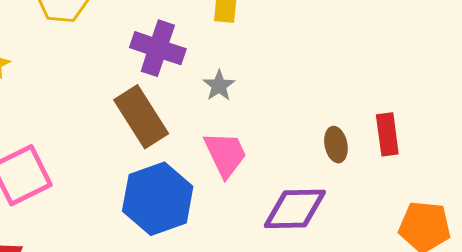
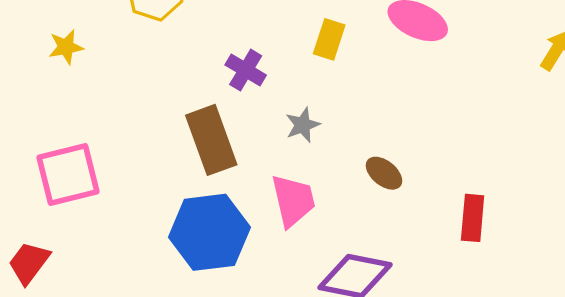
purple cross: (158, 48) -> (246, 70), size x0.7
brown ellipse: (336, 145) -> (384, 173), moved, turned -52

